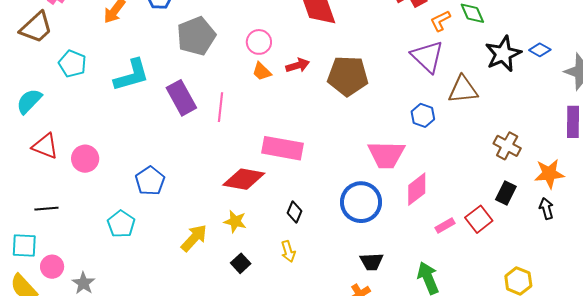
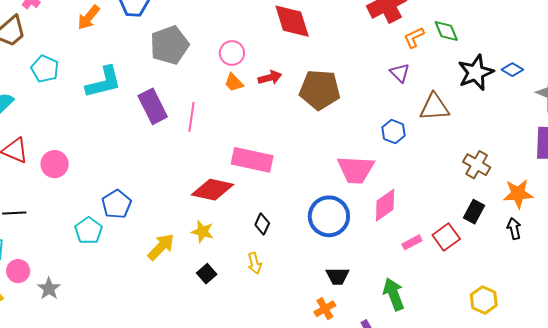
purple triangle: (427, 57) -> (400, 73), size x0.6
blue pentagon: (150, 181) -> (117, 204), moved

